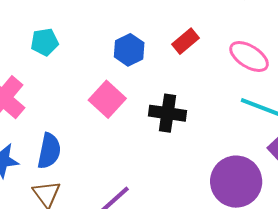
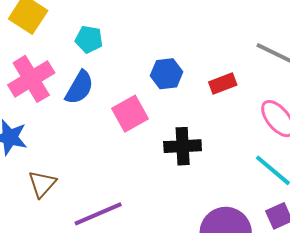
black cross: (167, 113) -> (183, 146), turned -30
blue semicircle: (49, 151) -> (79, 87), moved

